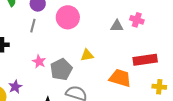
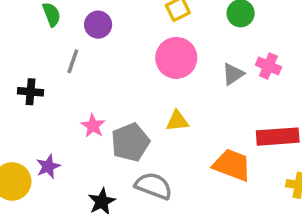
pink circle: (68, 17) -> (176, 58), moved
gray line: (33, 26) -> (73, 61), moved
gray triangle: (117, 26) -> (233, 74), turned -40

